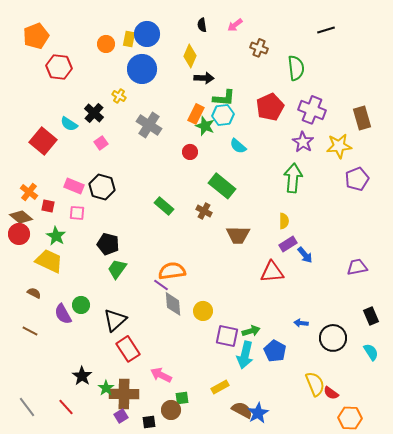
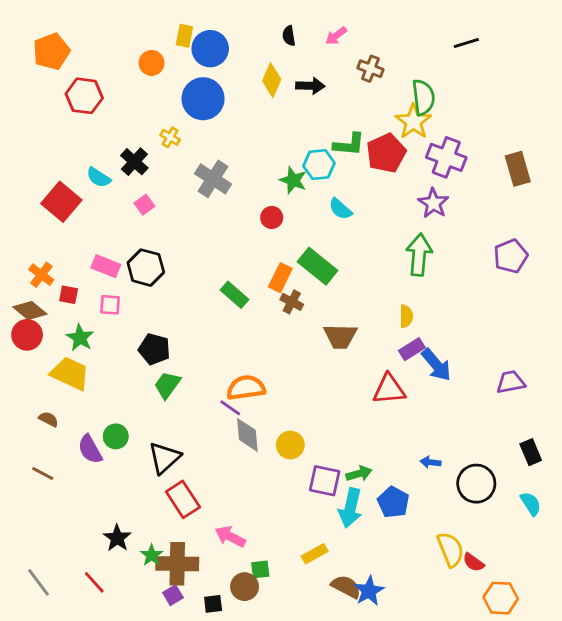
yellow rectangle: (129, 39) -> (184, 36), moved
black arrow: (204, 78) -> (310, 86), moved
green L-shape: (224, 98) -> (349, 145), moved
orange rectangle: (196, 114) -> (280, 278), moved
yellow star: (339, 146) -> (413, 122), moved, turned -30
blue arrow: (305, 255) -> (436, 365), size x1.4

